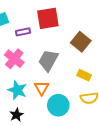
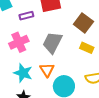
pink cross: (14, 59) -> (19, 42), turned 30
yellow rectangle: (84, 75) -> (87, 48), moved

